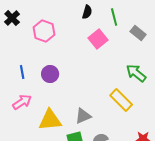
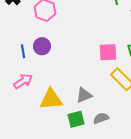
pink square: (98, 39) -> (108, 52), moved, turned 36
purple circle: (50, 74) -> (42, 46), moved

